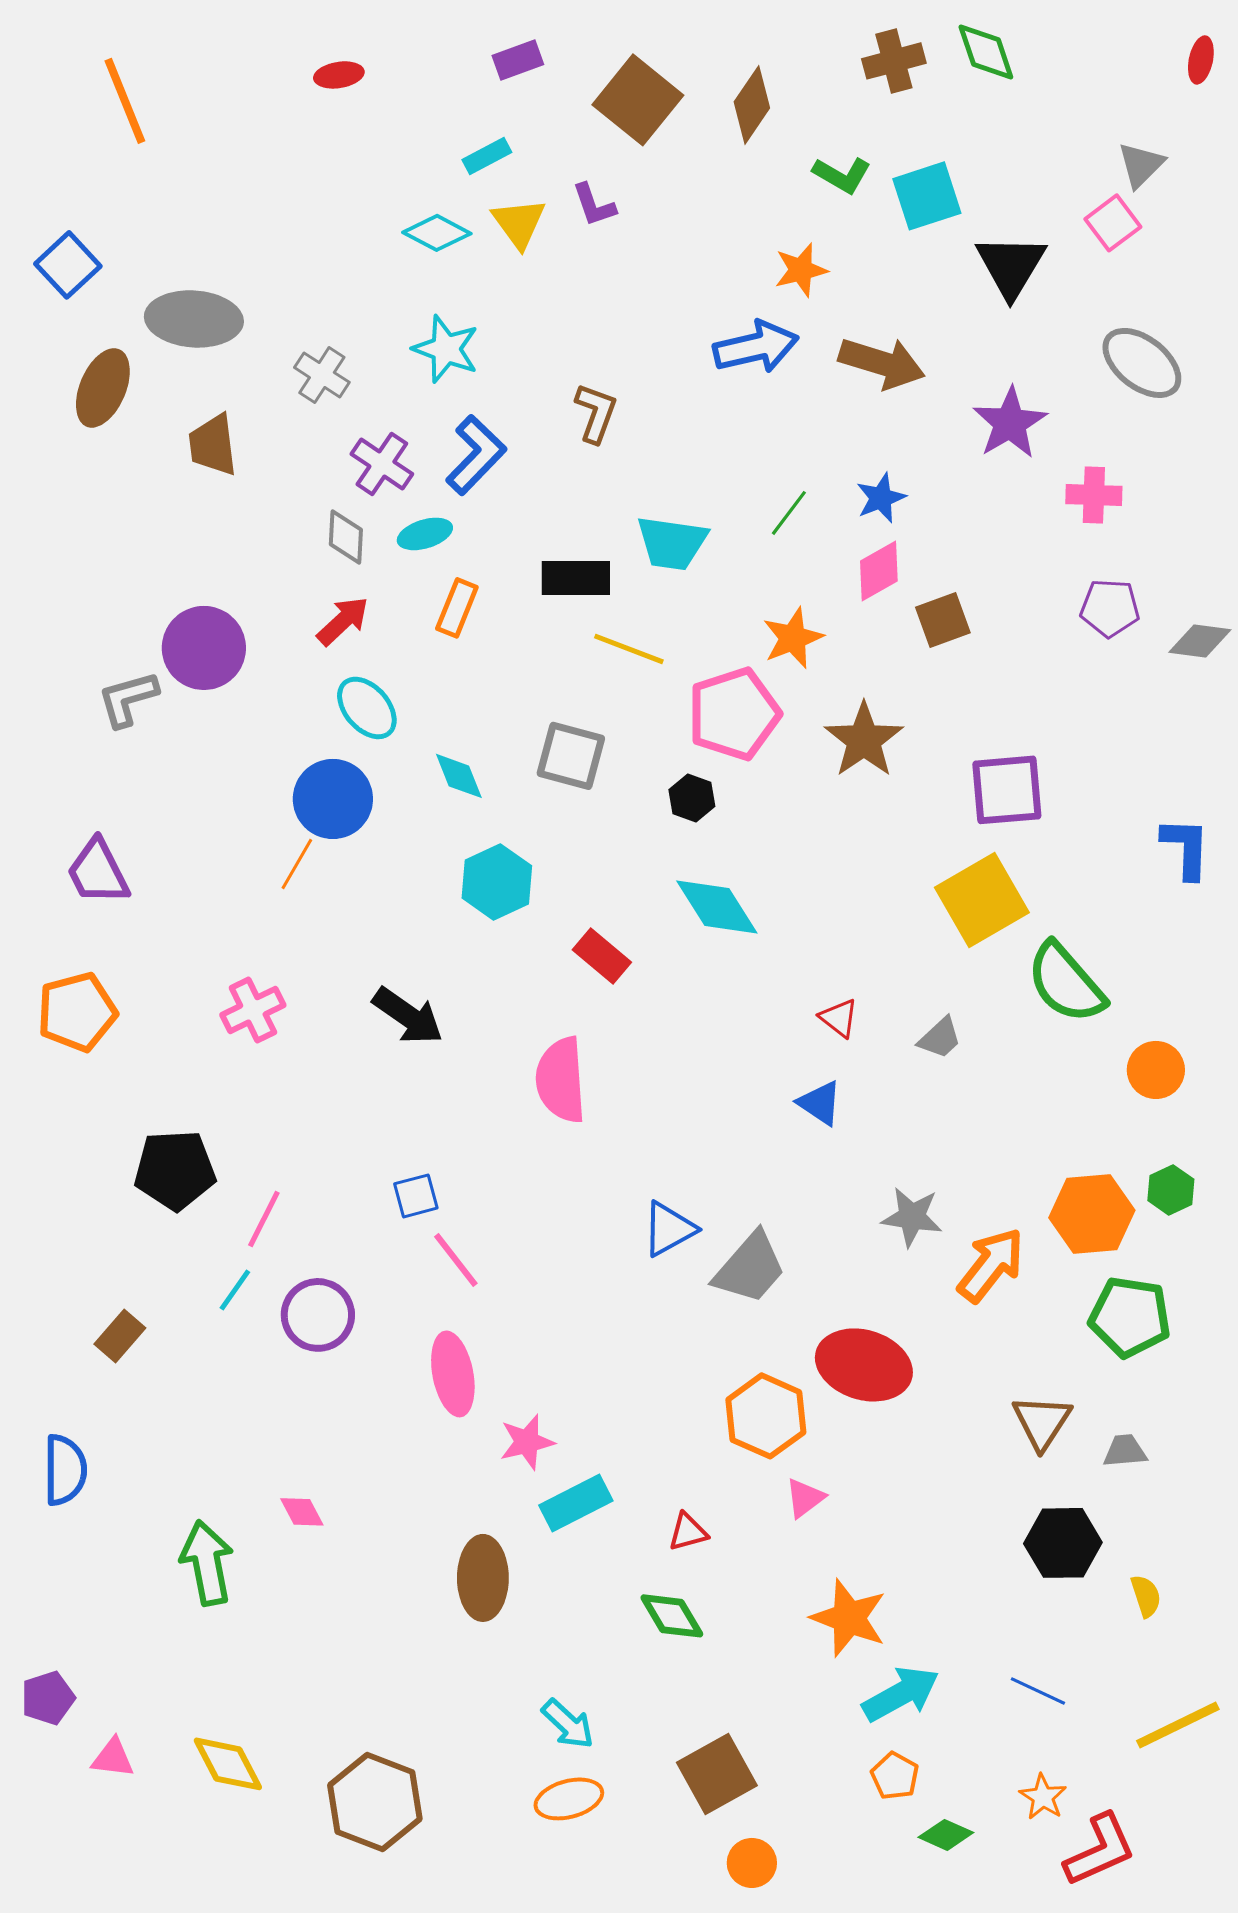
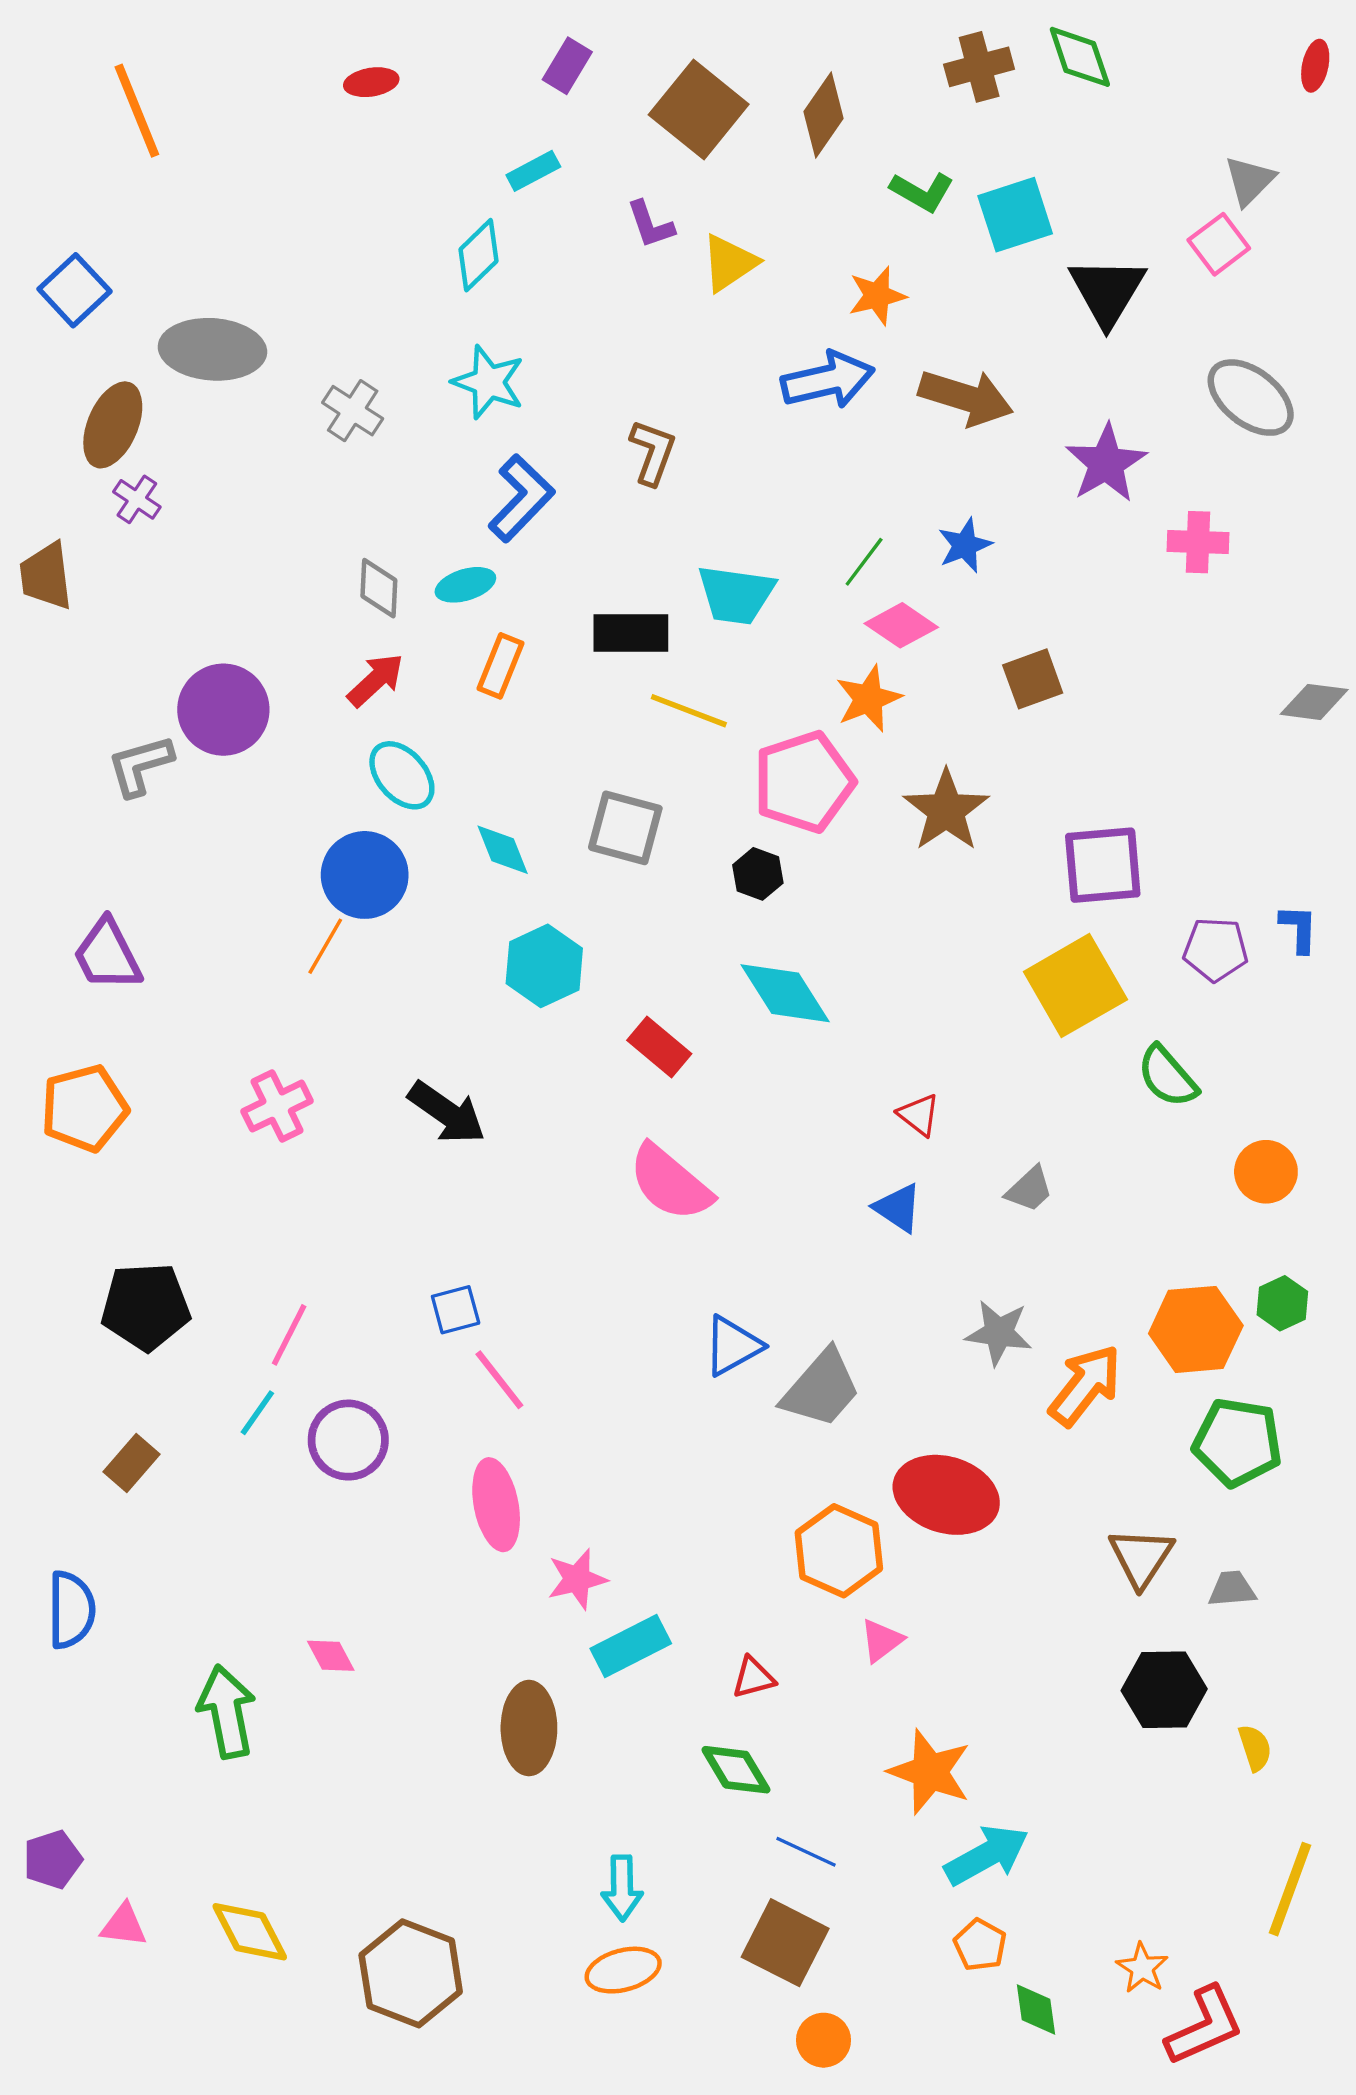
purple rectangle: (518, 60) -> (567, 66), turned -39
yellow triangle: (519, 223) -> (729, 263), moved, turned 32
cyan diamond: (437, 233) -> (479, 255), turned -72
brown trapezoid: (213, 445) -> (46, 576), moved
purple cross: (382, 464) -> (137, 499), moved, size x0.7
pink diamond: (879, 571) -> (901, 625), moved, turned 64
purple pentagon: (1110, 608) -> (1216, 949), moved
blue L-shape: (1186, 848) -> (1299, 929), size x0.7
green semicircle: (1066, 983) -> (1167, 1076), size x0.7
gray trapezoid: (940, 1038) -> (1029, 1189), moved
pink semicircle: (561, 1080) -> (670, 1183), moved, turned -46
black pentagon: (175, 1170) -> (146, 1306), moved
blue line: (1038, 1691) -> (806, 1852), moved
cyan arrow: (568, 1724) -> (622, 1888), turned 46
yellow line: (1178, 1725) -> (1290, 1889), turned -44
brown square: (717, 1774) -> (785, 1943), turned -34
green diamond: (946, 1835) -> (1036, 2010), turned 58

